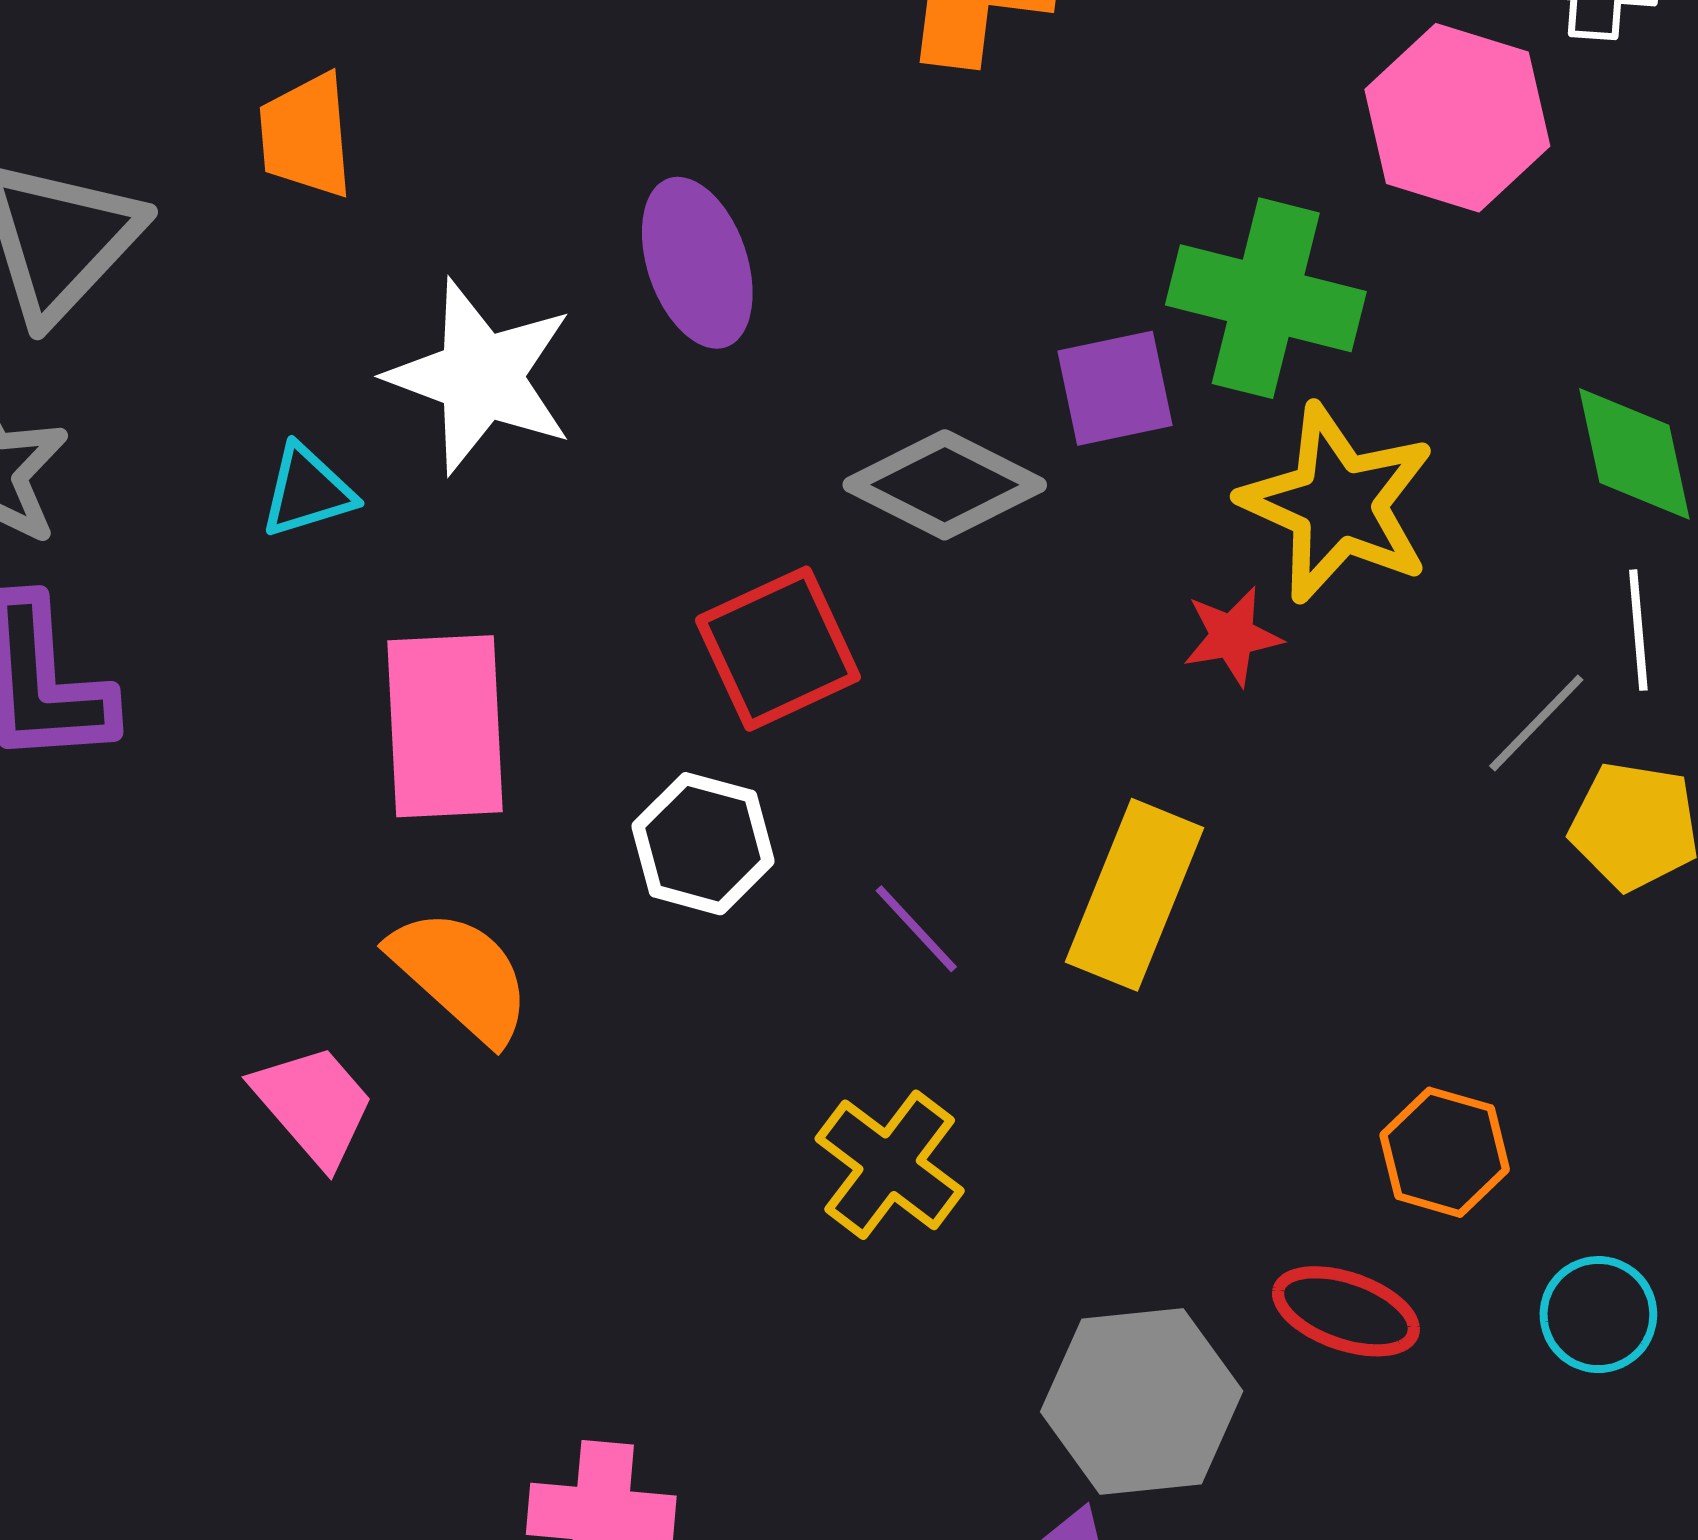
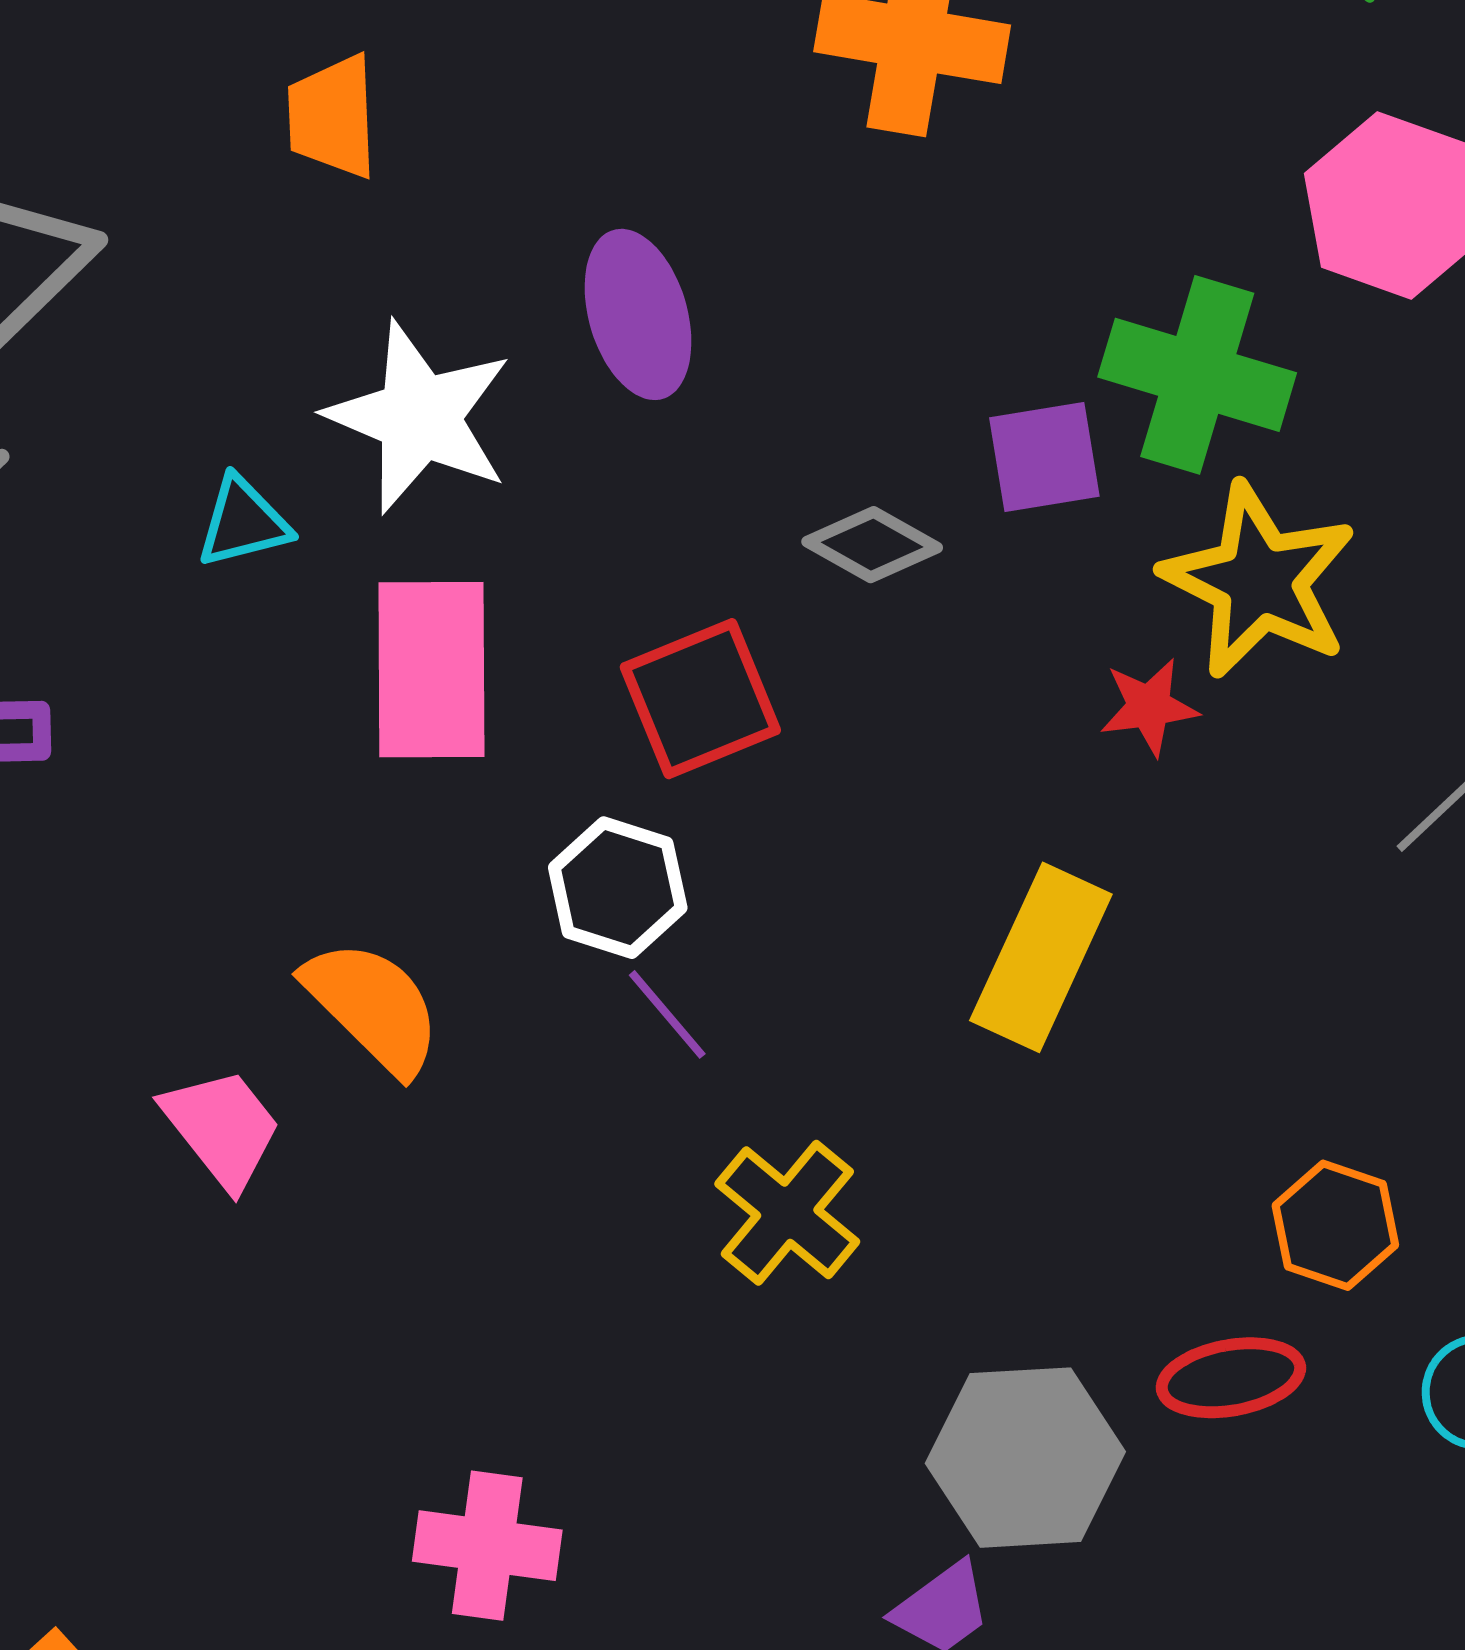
orange trapezoid: (306, 136) -> (332, 117), moved
gray diamond: (945, 485) -> (872, 545), size x0.7
pink rectangle: (445, 726) -> (431, 670), moved
purple line: (916, 929) -> (667, 1014), moved
red ellipse: (1346, 1311) -> (1231, 1378), turned -32

